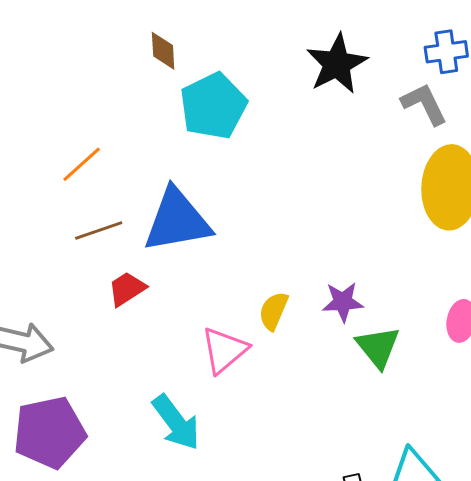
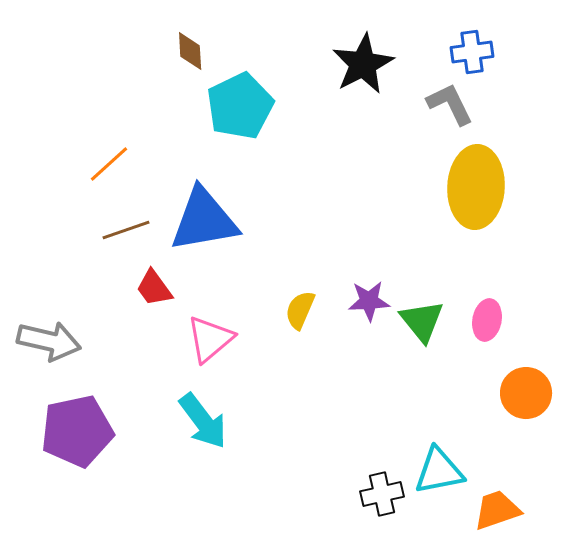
red trapezoid: (127, 289) -> (154, 288), turned -93
green triangle: (378, 347) -> (422, 321), moved
pink triangle: (224, 350) -> (210, 339), moved

